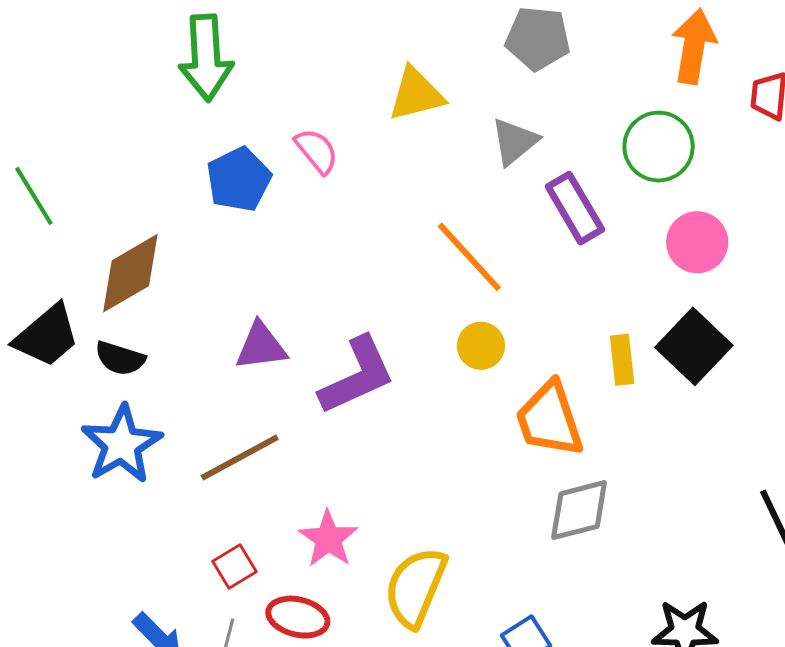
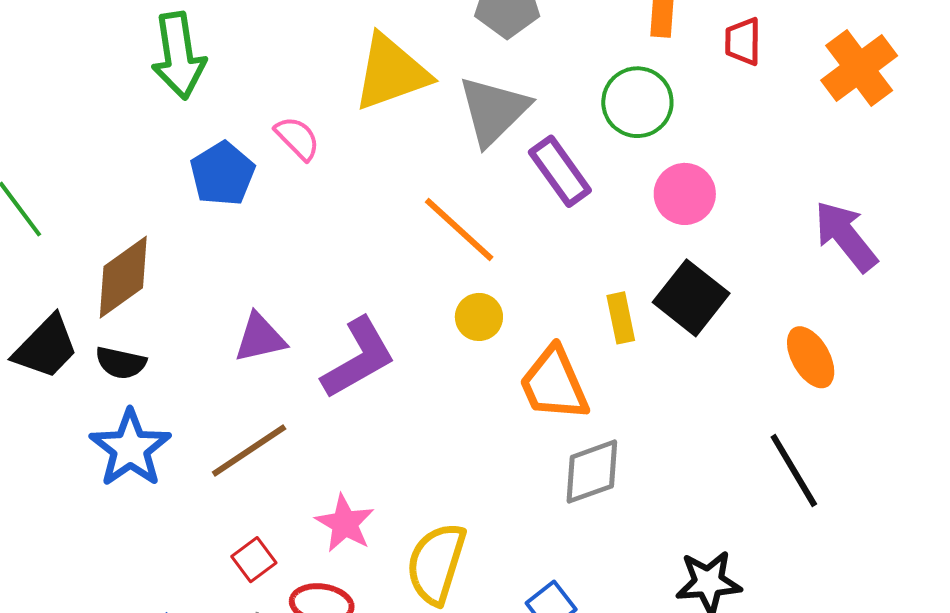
yellow triangle: (416, 94) -> (391, 73), size x1.4
gray triangle: (515, 142) -> (494, 111), size x1.5

